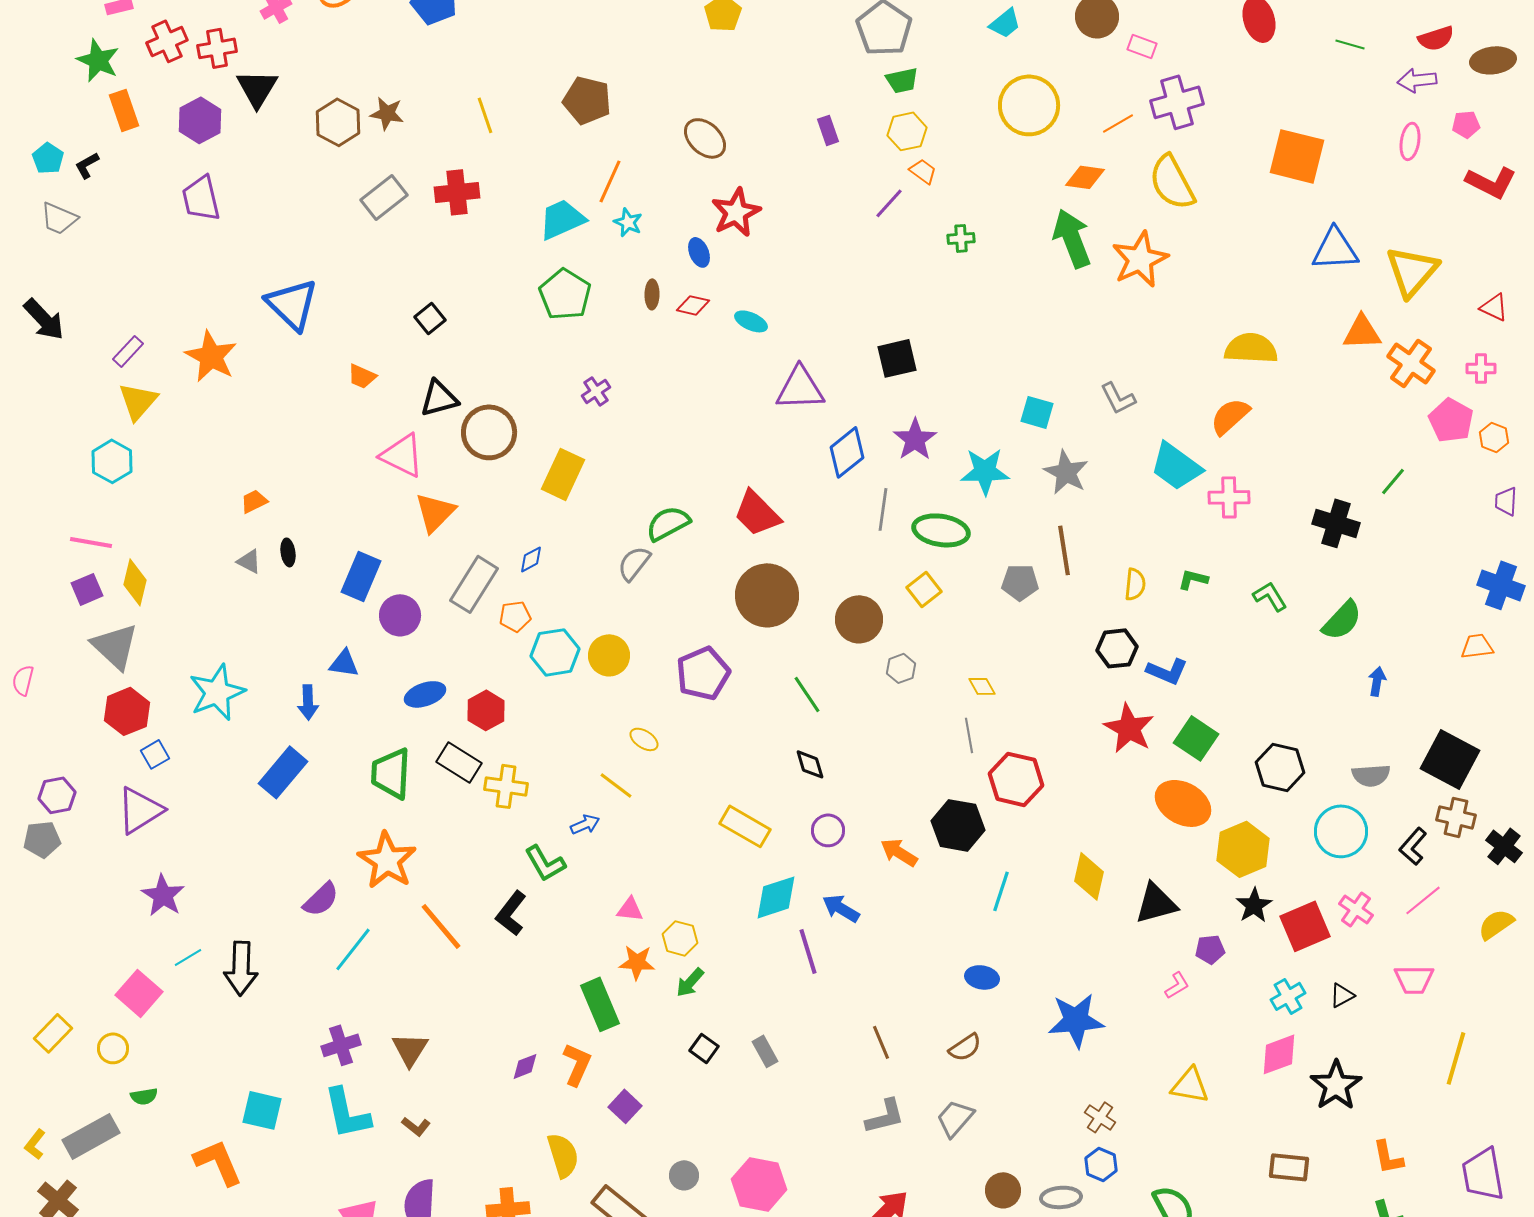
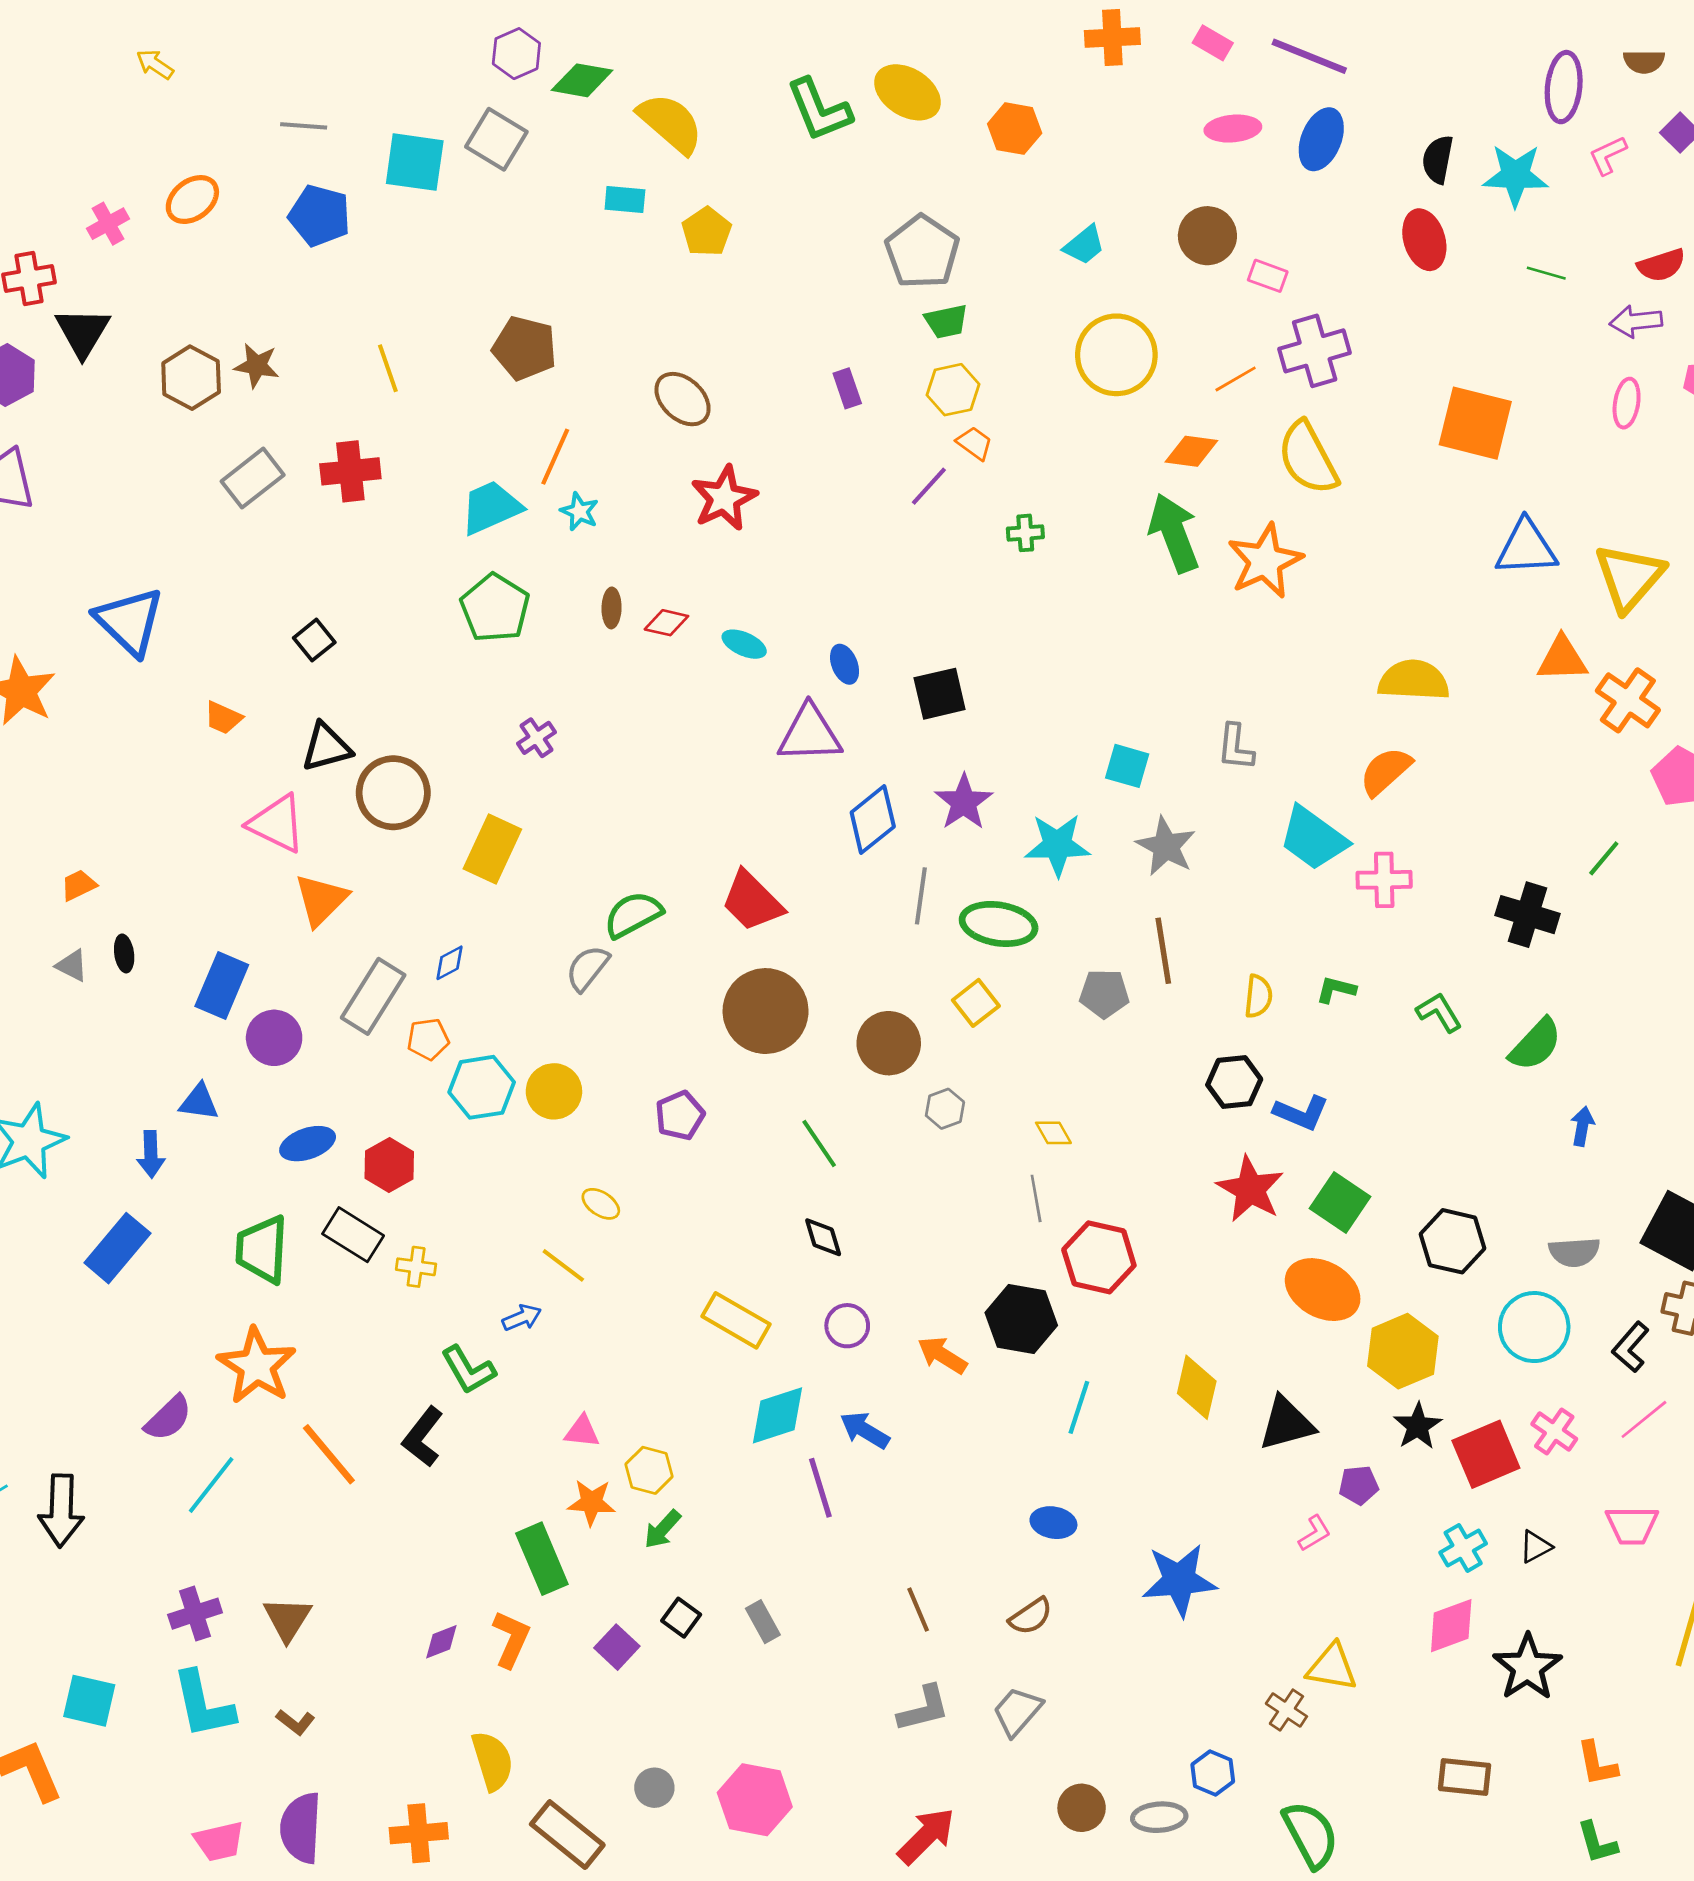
blue ellipse: (699, 252) -> (845, 664), moved
gray L-shape: (1118, 398) -> (1236, 747), turned 33
purple pentagon: (703, 673) -> (680, 1115), size x0.7
yellow cross: (506, 786) -> (416, 1267), size x0.7
purple square: (625, 1106) -> (617, 1647), moved
brown cross: (1100, 1117) -> (1286, 1710), moved

